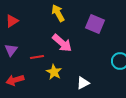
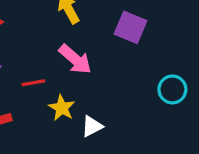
white triangle: (83, 83) -> (92, 126), moved

